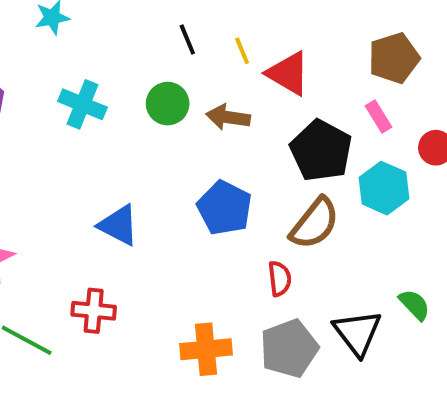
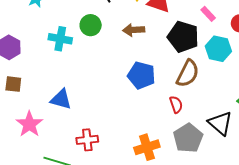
green circle: (168, 104) -> (91, 25), moved
blue triangle: (119, 225) -> (61, 99), moved

